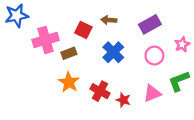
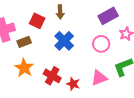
brown arrow: (109, 20) -> (60, 12), turned -96
purple rectangle: (150, 24) -> (108, 16), moved

